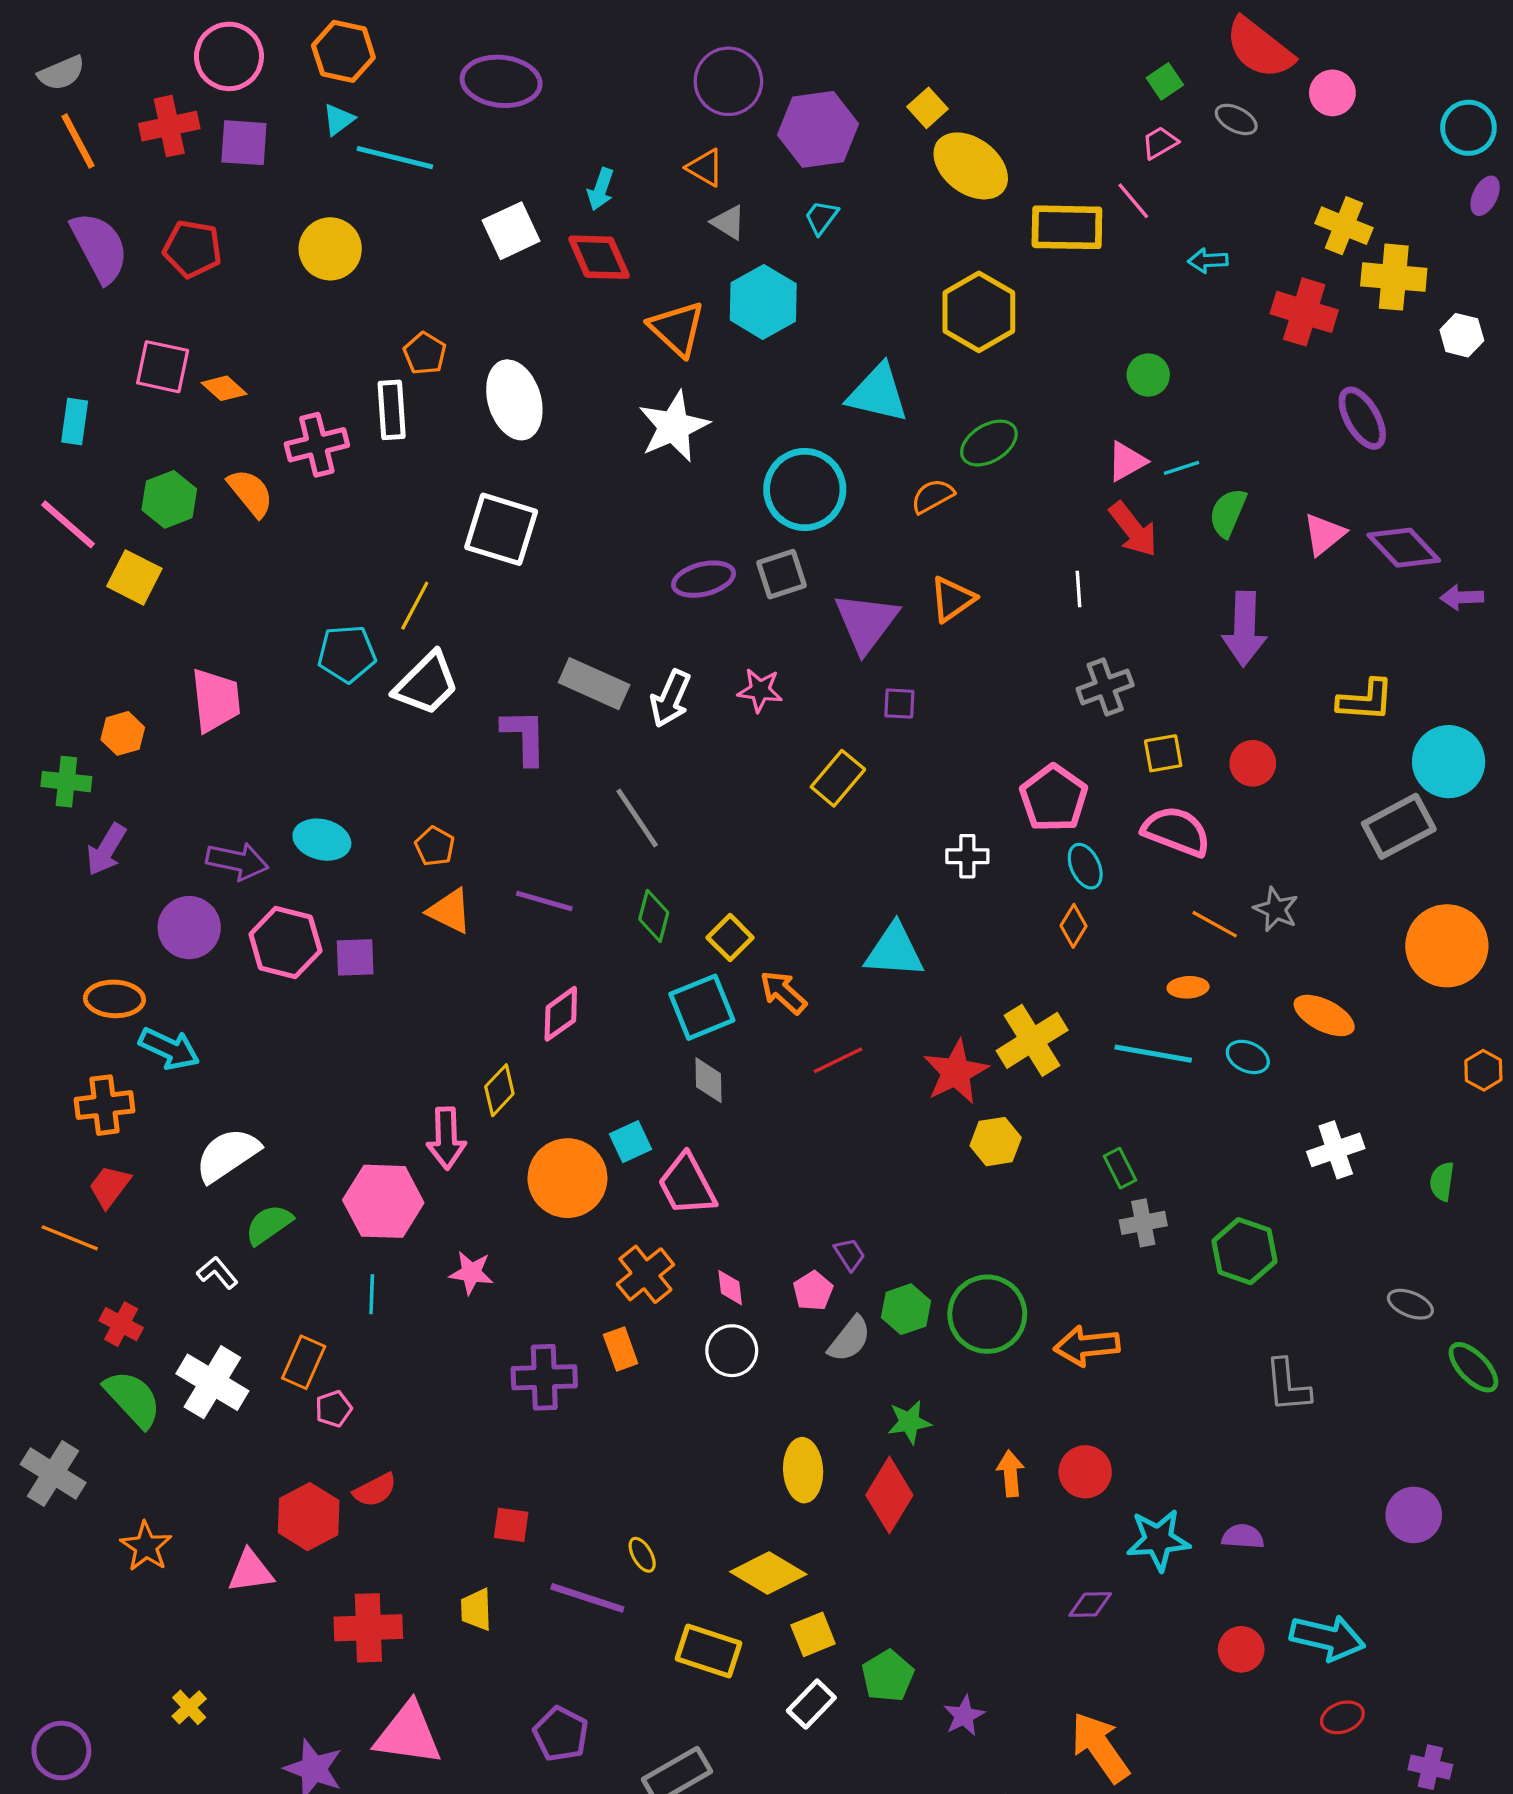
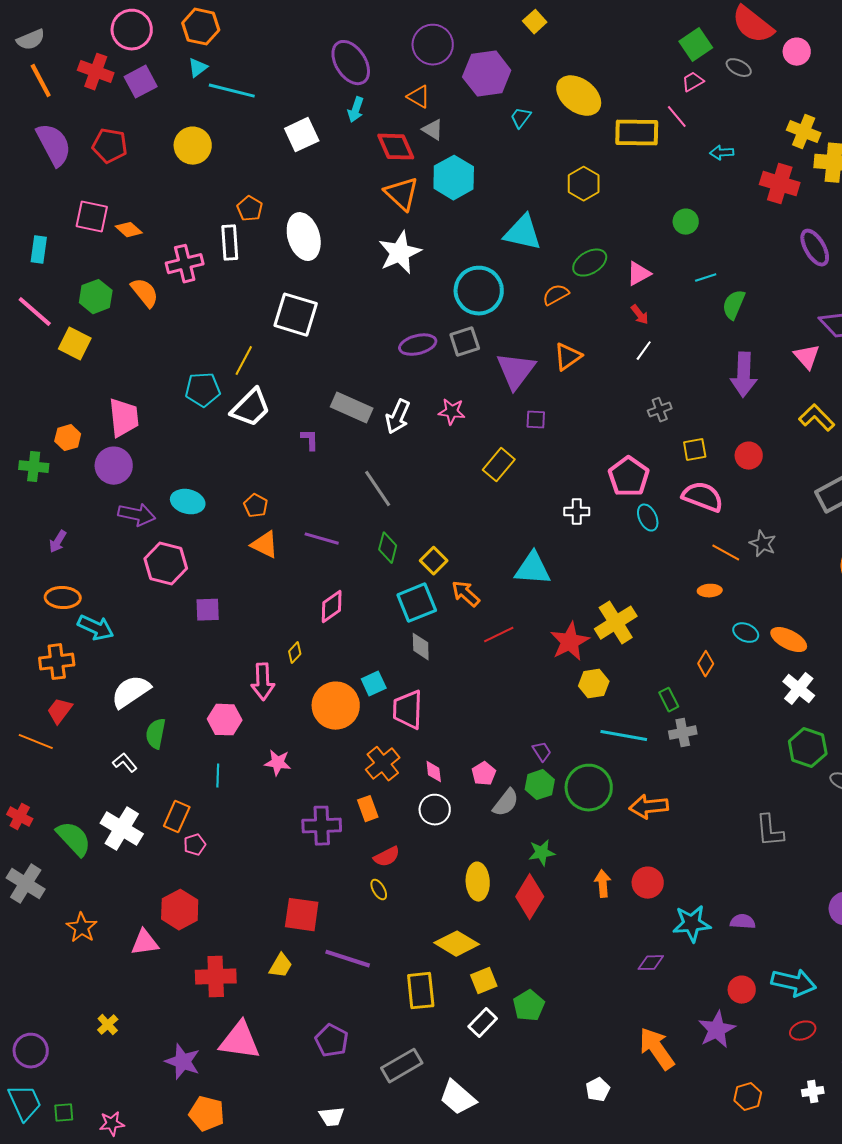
purple ellipse: (501, 81) -> (351, 63), moved, turned 51
green square: (1165, 81) -> (696, 45), size x1.5
yellow square: (928, 108) -> (535, 22), moved
red cross: (169, 126) -> (96, 72), turned 32
purple square: (244, 143) -> (141, 82), turned -32
cyan trapezoid: (821, 217) -> (521, 118), moved
red diamond: (599, 257) -> (396, 147), moved
yellow hexagon: (979, 312) -> (584, 184), size x0.7
pink triangle: (1127, 461) -> (639, 274), moved
red arrow: (1133, 529) -> (640, 315), moved, size x0.6
pink triangle: (1324, 534) -> (807, 357), moved, turned -32
white line: (1079, 589) -> (644, 351), turned 40
gray cross: (1105, 687) -> (660, 410), size x0.7
yellow L-shape: (1366, 700) -> (817, 418), turned -138
purple L-shape: (524, 737) -> (310, 440), size x0.6
purple arrow: (106, 850) -> (58, 542), moved, size x0.7
orange diamond: (1074, 926) -> (706, 664), moved
purple circle: (189, 928) -> (114, 466), moved
purple square: (355, 957) -> (208, 610), moved
orange ellipse: (1324, 1015) -> (789, 640), moved
cyan line: (1153, 1054) -> (624, 736), moved
yellow diamond: (499, 1090) -> (295, 653), size x0.7
white cross: (1336, 1150) -> (799, 689), turned -32
pink trapezoid: (687, 1185) -> (408, 710), turned 30
pink hexagon: (383, 1201) -> (225, 720), size x0.7
green semicircle: (269, 1225) -> (156, 734), turned -44
green hexagon: (1244, 1251) -> (808, 748), moved
purple trapezoid: (850, 1254) -> (542, 752), moved
red cross: (121, 1324) -> (20, 817), moved
red semicircle: (375, 1490) -> (387, 857), moved
red square: (511, 1525) -> (302, 915), size x1.6
yellow ellipse: (642, 1555) -> (379, 890), moved
yellow trapezoid: (476, 1610) -> (281, 966), turned -148
yellow rectangle: (709, 1651) -> (421, 991), turned 66
purple star: (964, 1716) -> (717, 1030), moved, size x1.5

